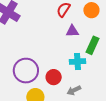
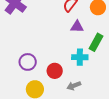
purple circle: (26, 71) -> (28, 62), size x0.7

